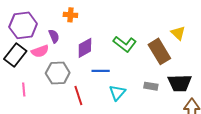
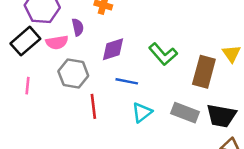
brown rectangle: (159, 51) -> (204, 72), turned 35
gray rectangle: (151, 86) -> (185, 113), size x1.5

